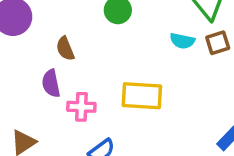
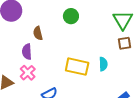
cyan semicircle: (182, 41) -> (103, 64), moved, turned -112
pink cross: (81, 107) -> (28, 73), moved, turned 35

